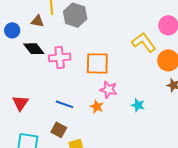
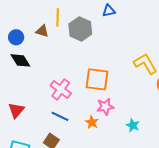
black diamond: (34, 49) -> (20, 60), moved
pink cross: (60, 58) -> (61, 89), moved, turned 35
pink star: (108, 90) -> (105, 107), turned -30

